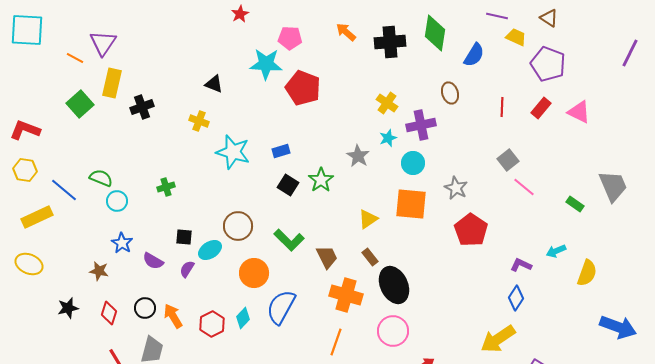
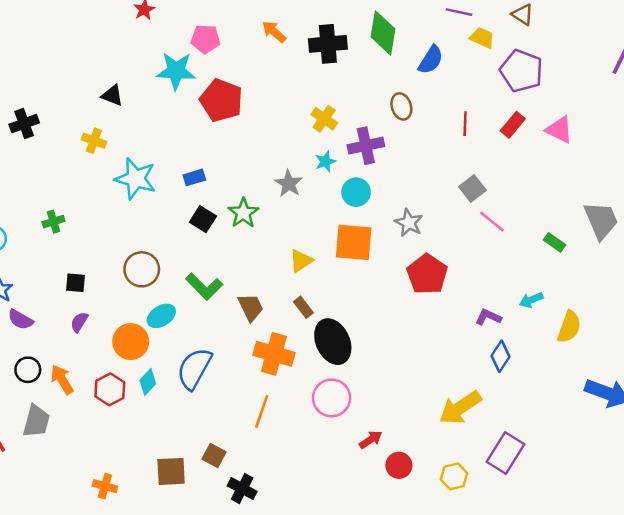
cyan ellipse: (210, 250) -> (161, 316), moved
purple semicircle: (153, 261) -> (20, 320), moved
orange circle: (254, 273) -> (131, 342), moved
blue diamond: (516, 298) -> (501, 356), moved

